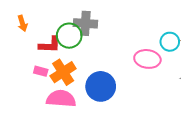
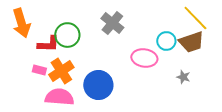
orange arrow: (22, 23) -> (21, 23), size x1.8
gray cross: (85, 23) -> (112, 23), moved, turned 35

